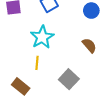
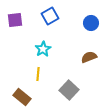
cyan star: (42, 37) -> (43, 49), size x0.7
brown semicircle: (89, 45) -> (89, 57), turned -70

